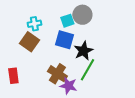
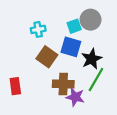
brown square: (29, 42) -> (47, 57), moved
brown cross: (57, 74) -> (63, 84), turned -30

